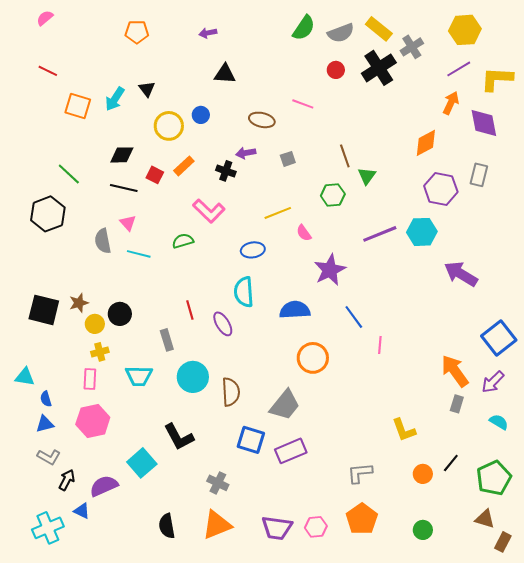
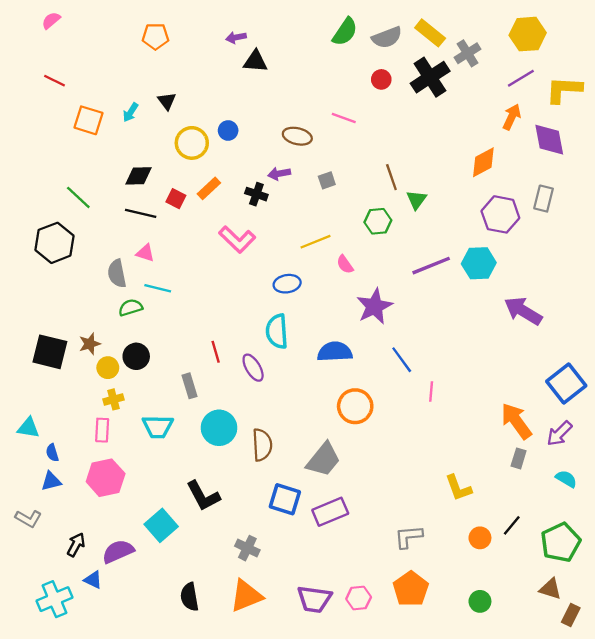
black triangle: (225, 74) -> (255, 61), moved
cyan arrow: (115, 99) -> (130, 112), size x0.7
pink triangle: (128, 223) -> (145, 253), turned -30
green semicircle: (183, 241) -> (130, 308), moved
gray L-shape: (49, 457) -> (28, 519), moved

